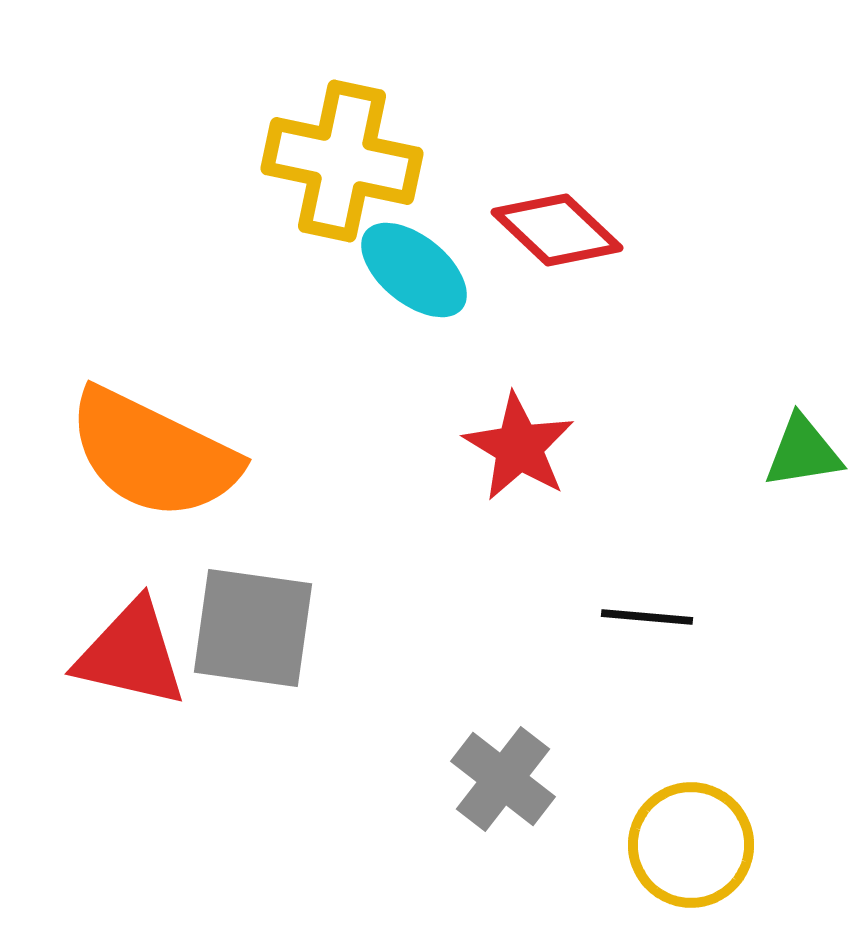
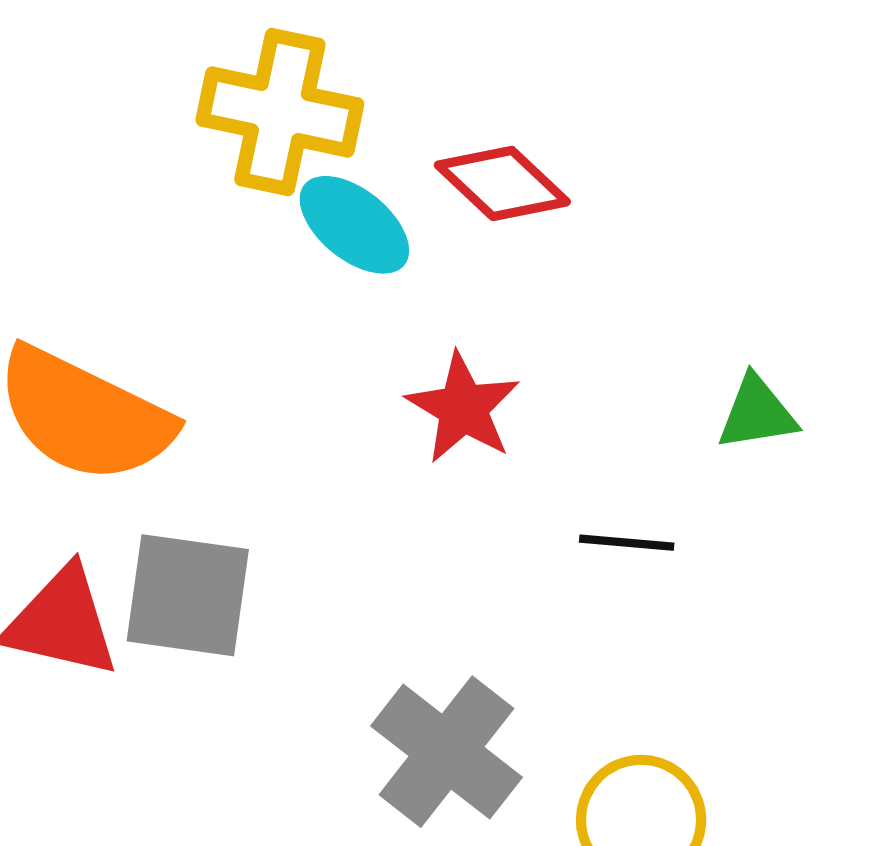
black line: (647, 617) -> (627, 543), moved
gray cross: (503, 779) -> (446, 752), size x1.4

